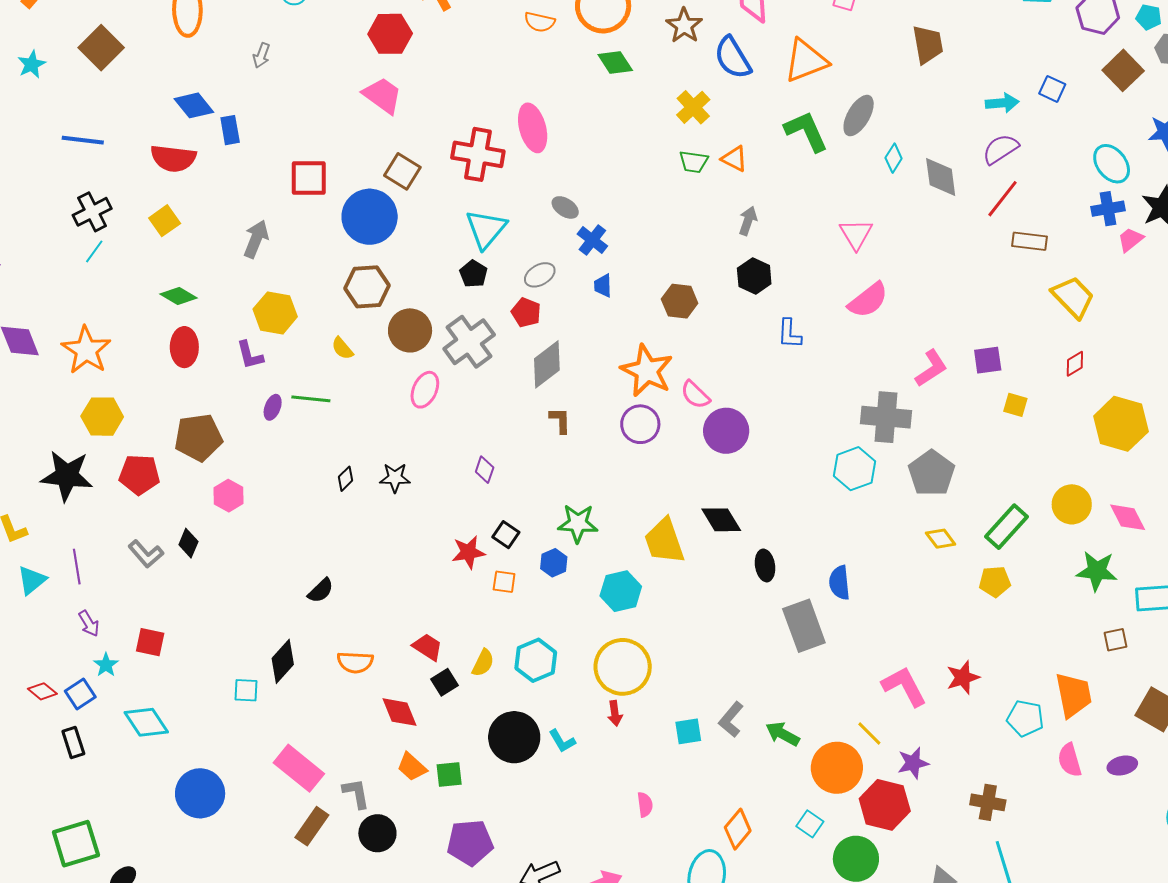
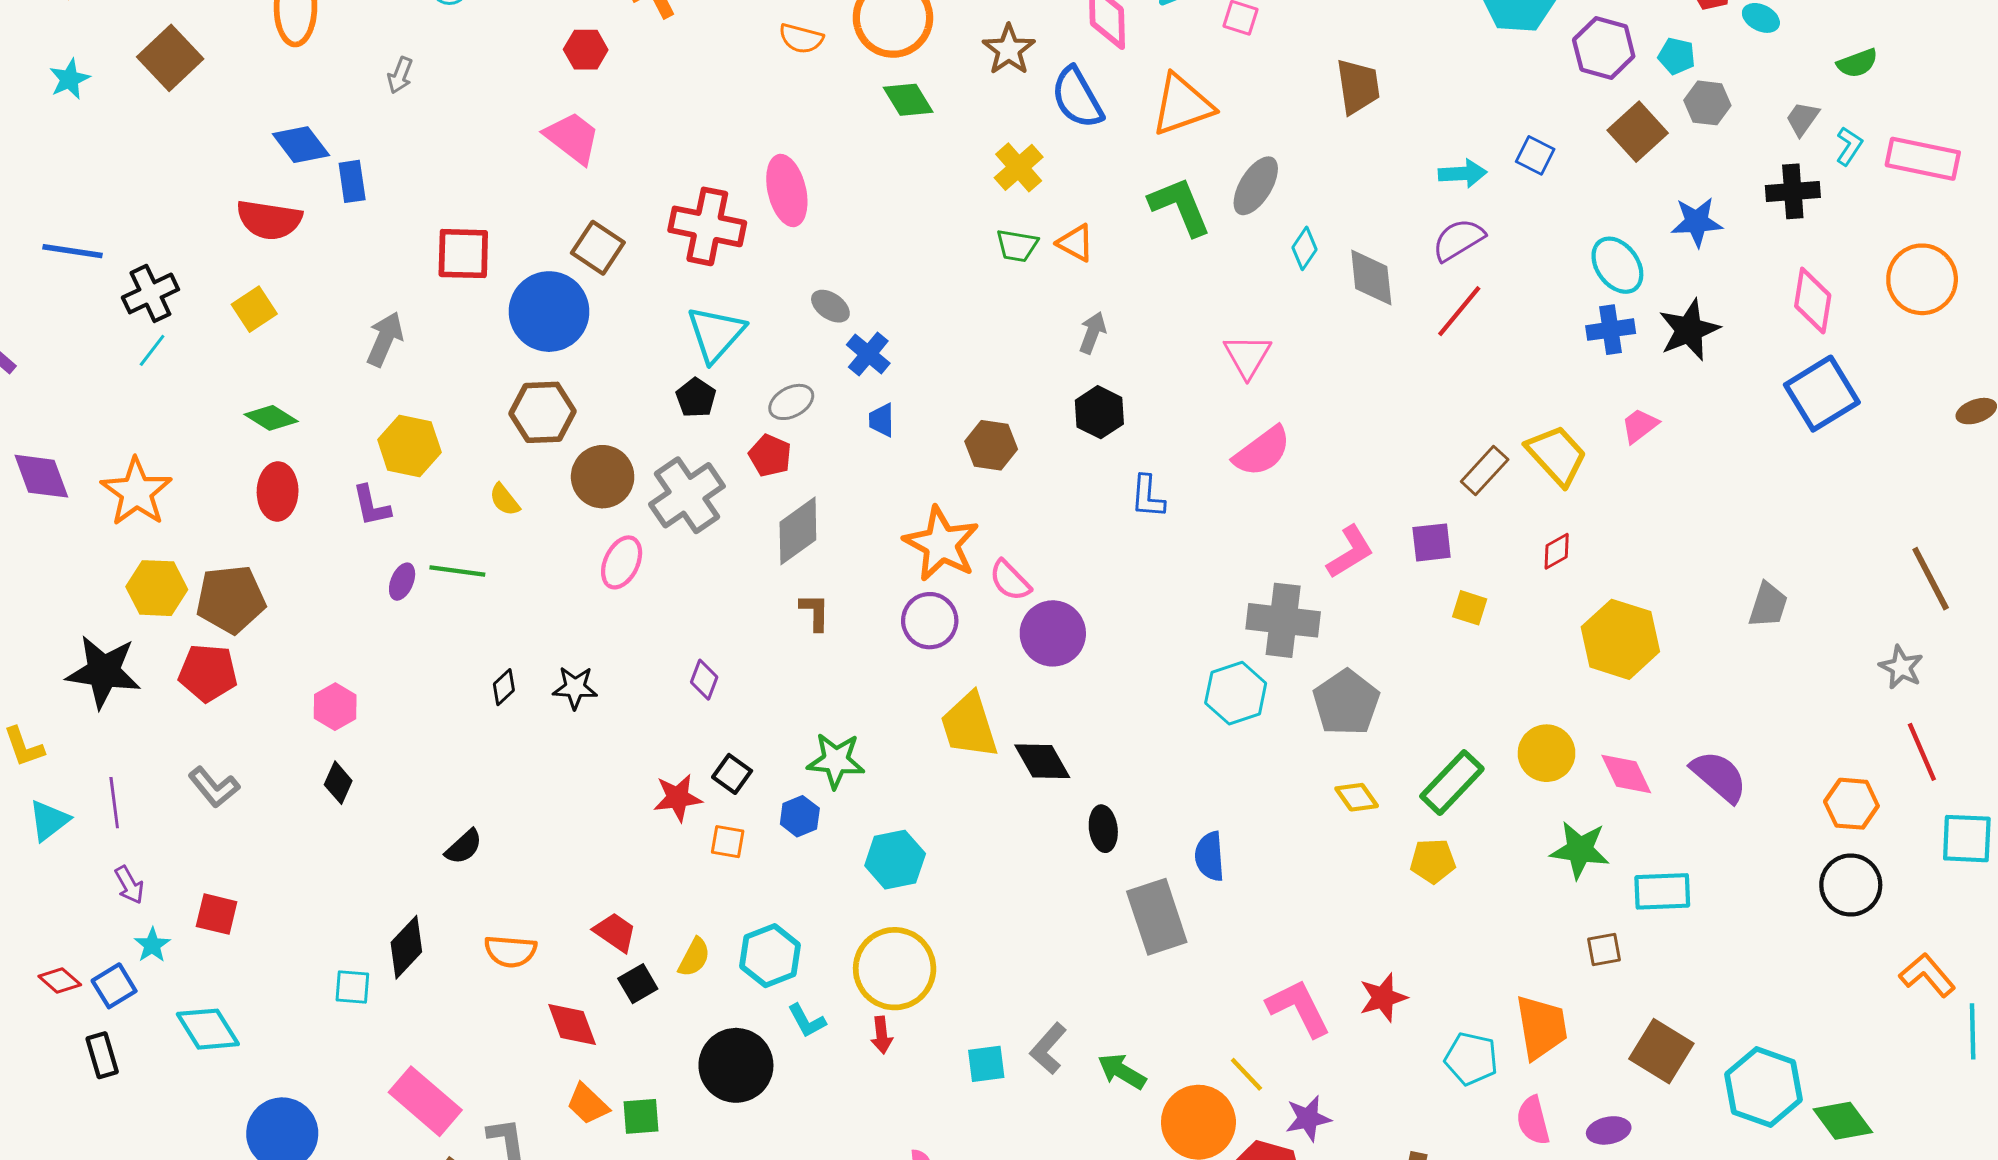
red hexagon: (390, 34) -> (586, 50), size x0.7
blue line: (83, 140) -> (73, 251), moved
pink trapezoid: (1130, 240) -> (1640, 426), moved
brown rectangle: (1029, 241) -> (1485, 470), moved, turned -56
brown pentagon: (198, 437) -> (231, 599), moved
yellow trapezoid: (664, 541) -> (969, 725), moved
black diamond: (188, 543) -> (338, 783), moved
cyan L-shape: (562, 741) -> (807, 1021), moved

